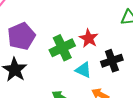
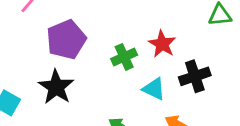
green cross: (62, 48) -> (124, 57), size x0.7

